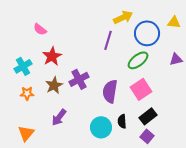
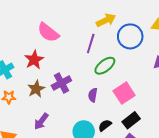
pink semicircle: (40, 29) -> (48, 32), moved, size x1.6
green ellipse: (138, 60) -> (105, 66), moved
purple semicircle: (110, 91) -> (93, 95), size x0.6
black semicircle: (122, 121) -> (105, 125), turned 56

